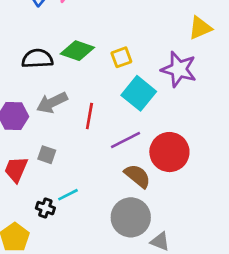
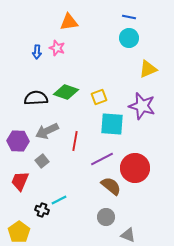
yellow triangle: (200, 28) -> (148, 69), moved
cyan square: (139, 93) -> (112, 124), turned -35
gray square: (47, 155) -> (42, 161), moved, turned 32
gray circle: (131, 217) -> (106, 217), size x0.6

